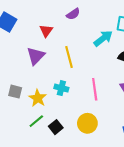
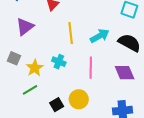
cyan arrow: (103, 38) -> (100, 36), moved
purple triangle: (36, 56) -> (25, 27), moved
black square: (56, 127) -> (57, 105), moved

